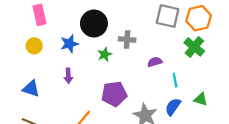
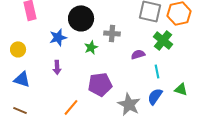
yellow circle: (34, 46) -> (18, 49), moved
green cross: (194, 47) -> (163, 40), moved

